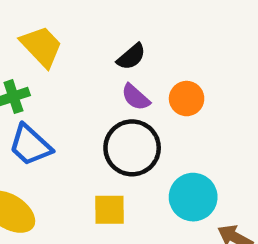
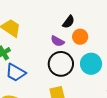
black semicircle: (131, 57) -> (69, 22), moved
cyan circle: (193, 197) -> (91, 64), moved

